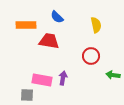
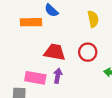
orange rectangle: (26, 25) -> (31, 22), moved
red trapezoid: (49, 41) -> (55, 52), moved

